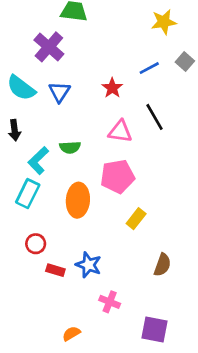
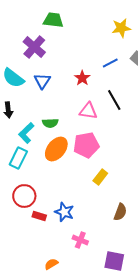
orange ellipse: (78, 200) -> (56, 149), moved, turned 35
red circle: (36, 244) -> (24, 196), size x1.5

